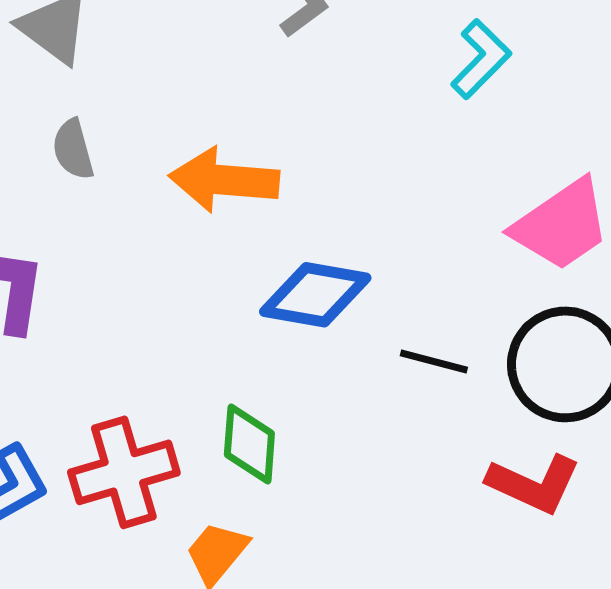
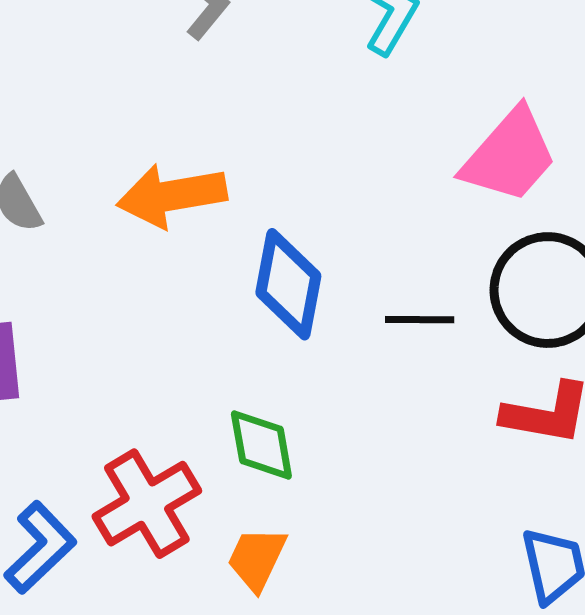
blue diamond: (315, 295) -> (288, 284), turned -75

